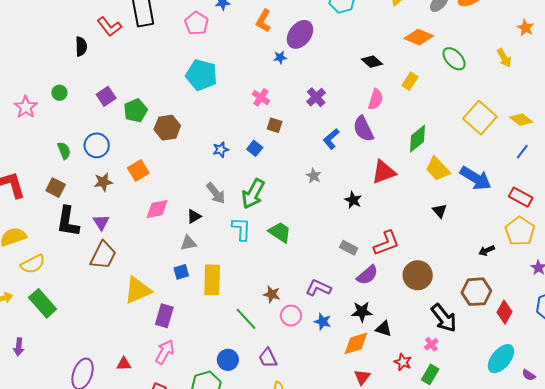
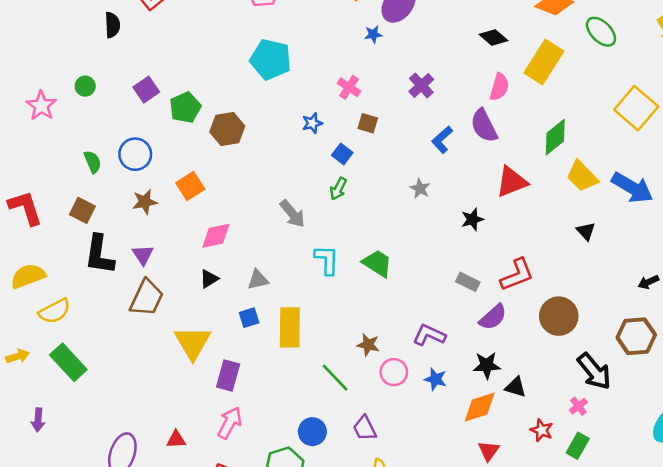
yellow rectangle: (410, 81) -> (544, 62), size x1.8
blue star: (221, 150) -> (312, 123), moved
green arrow: (253, 194) -> (338, 189), moved, size x0.6
black star: (353, 200) -> (472, 219), turned 30
black triangle: (194, 216) -> (209, 279), moved
yellow triangle: (138, 290) -> (193, 343), turned -36

